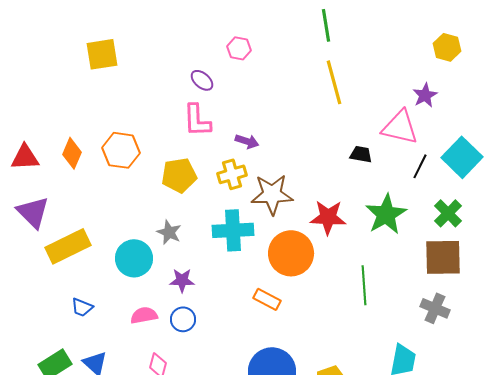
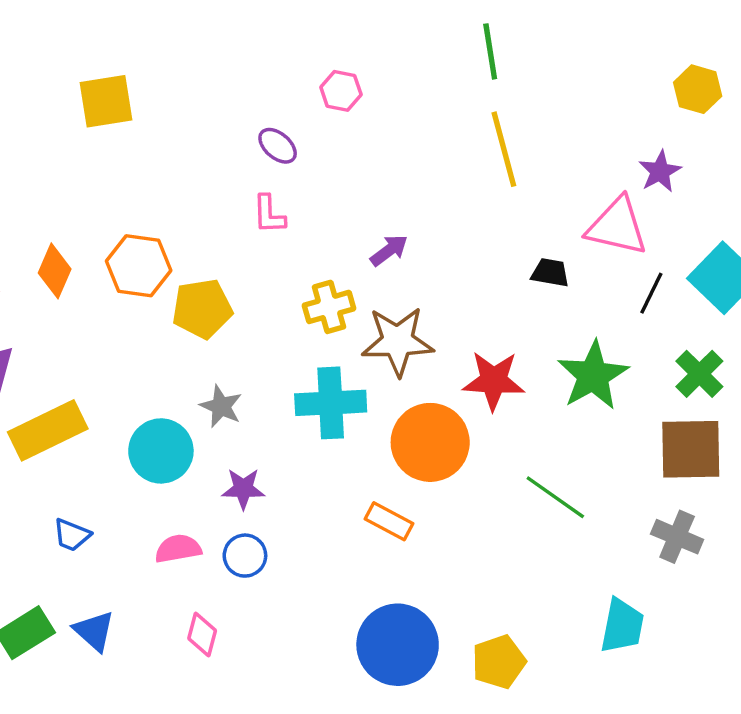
pink L-shape: (197, 120) -> (269, 214), size x0.7
purple arrow: (247, 141) -> (389, 250), moved, turned -55
yellow pentagon: (179, 175) -> (202, 309), moved
green line: (364, 285) -> (555, 497), turned -51

